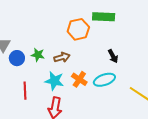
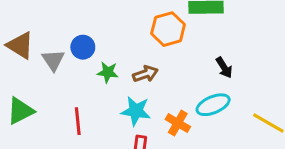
blue circle: (17, 58) -> (83, 47), moved
orange cross: (79, 79) -> (178, 123), moved
red line: (25, 91) -> (78, 121), moved

